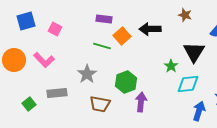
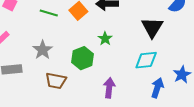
green line: (102, 46) -> (49, 13), moved
green star: (171, 66) -> (105, 39), moved
purple arrow: (141, 102) -> (109, 88), moved

